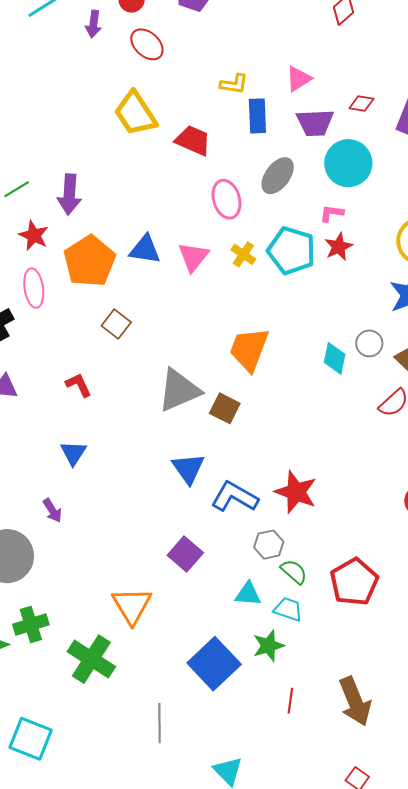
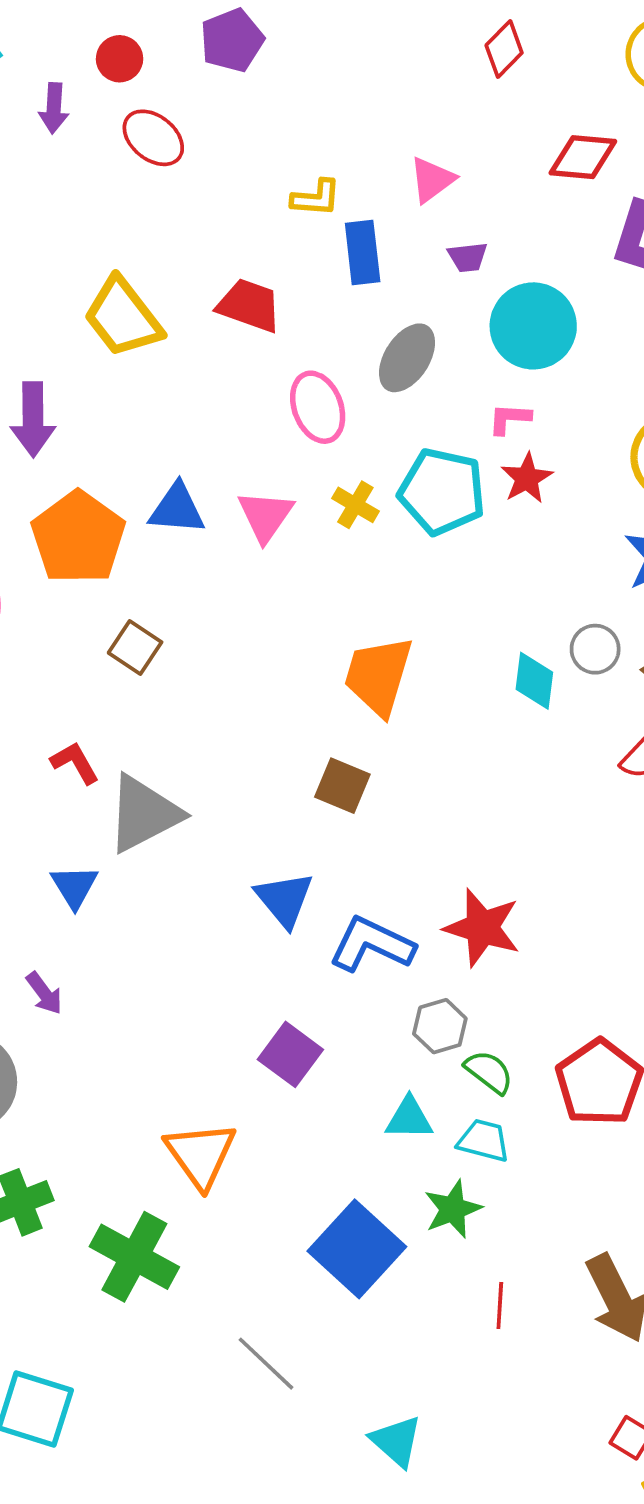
red diamond: (361, 104) -> (583, 157), moved, size x1.5
yellow trapezoid: (135, 113) -> (123, 317), moved
purple trapezoid: (315, 123) -> (468, 257), size x0.6
gray triangle: (179, 390) -> (144, 814), moved
gray line: (159, 723) -> (266, 1364), turned -42

